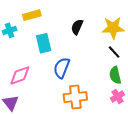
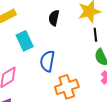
black line: (114, 52) -> (95, 35), turned 48

